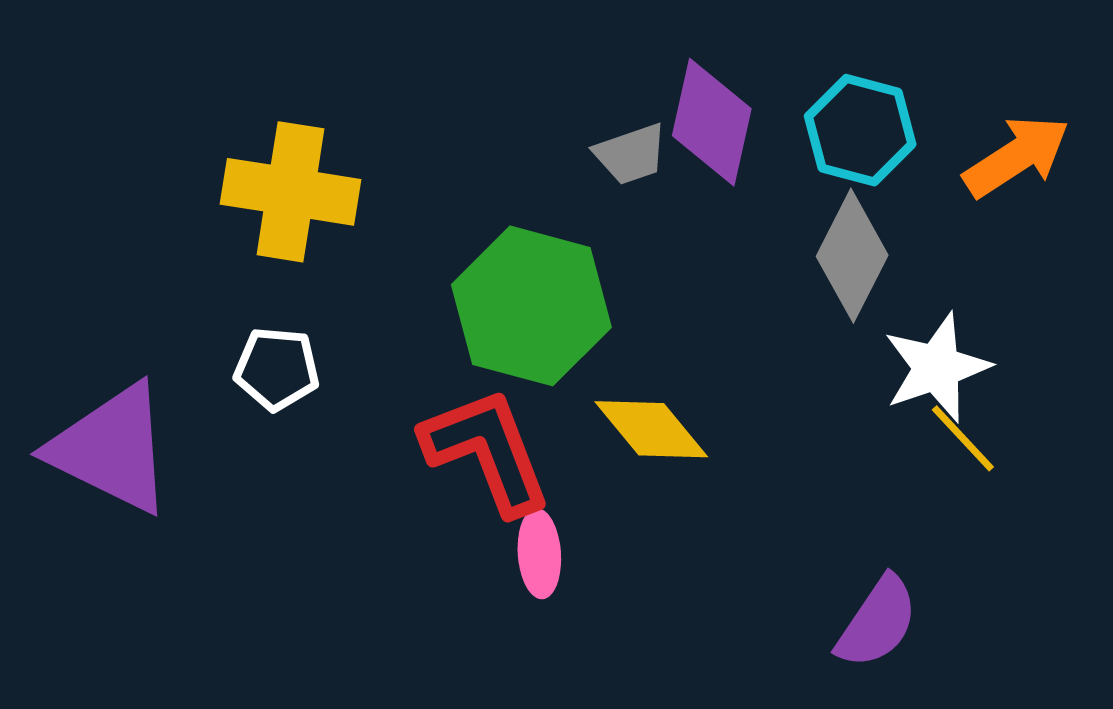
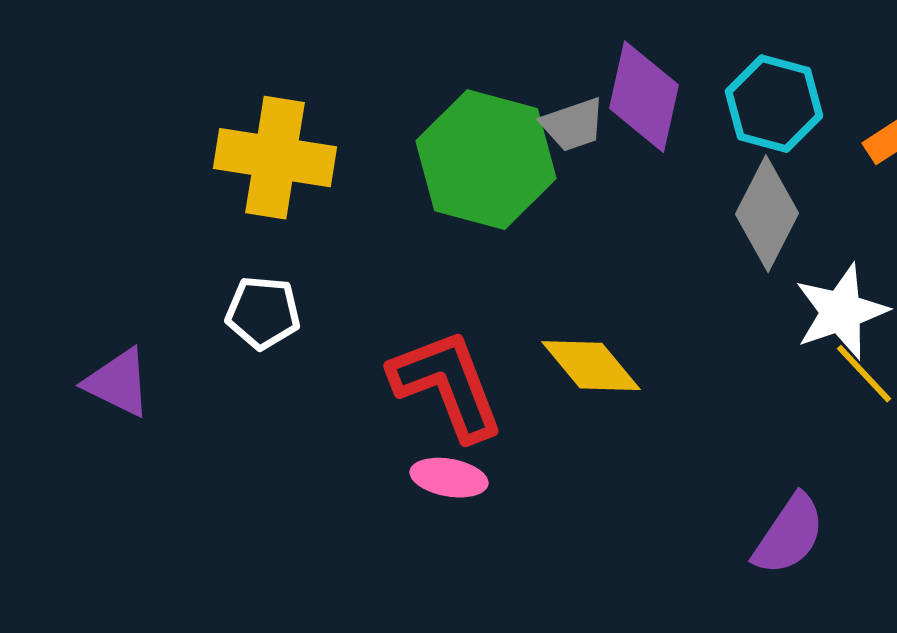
green hexagon: (531, 306) -> (486, 160), moved
purple triangle: (111, 449) -> (118, 383), size x0.6
pink ellipse: (539, 554) -> (449, 478), moved, turned -76

